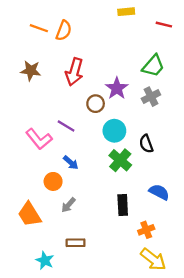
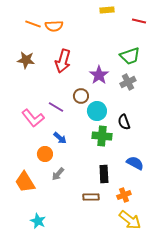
orange semicircle: (64, 31) -> (54, 26), turned 66
green trapezoid: (153, 66) -> (130, 56), turned 30
brown circle: (96, 104) -> (81, 96), moved
green cross: (120, 160) -> (102, 136), turned -36
brown rectangle: (75, 243) -> (91, 197), moved

